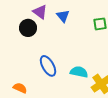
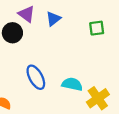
blue triangle: (63, 16) -> (53, 19), turned 32

